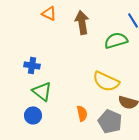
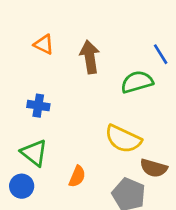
blue cross: (32, 65) -> (38, 106), moved
orange semicircle: (82, 113) -> (77, 176), moved, turned 35

